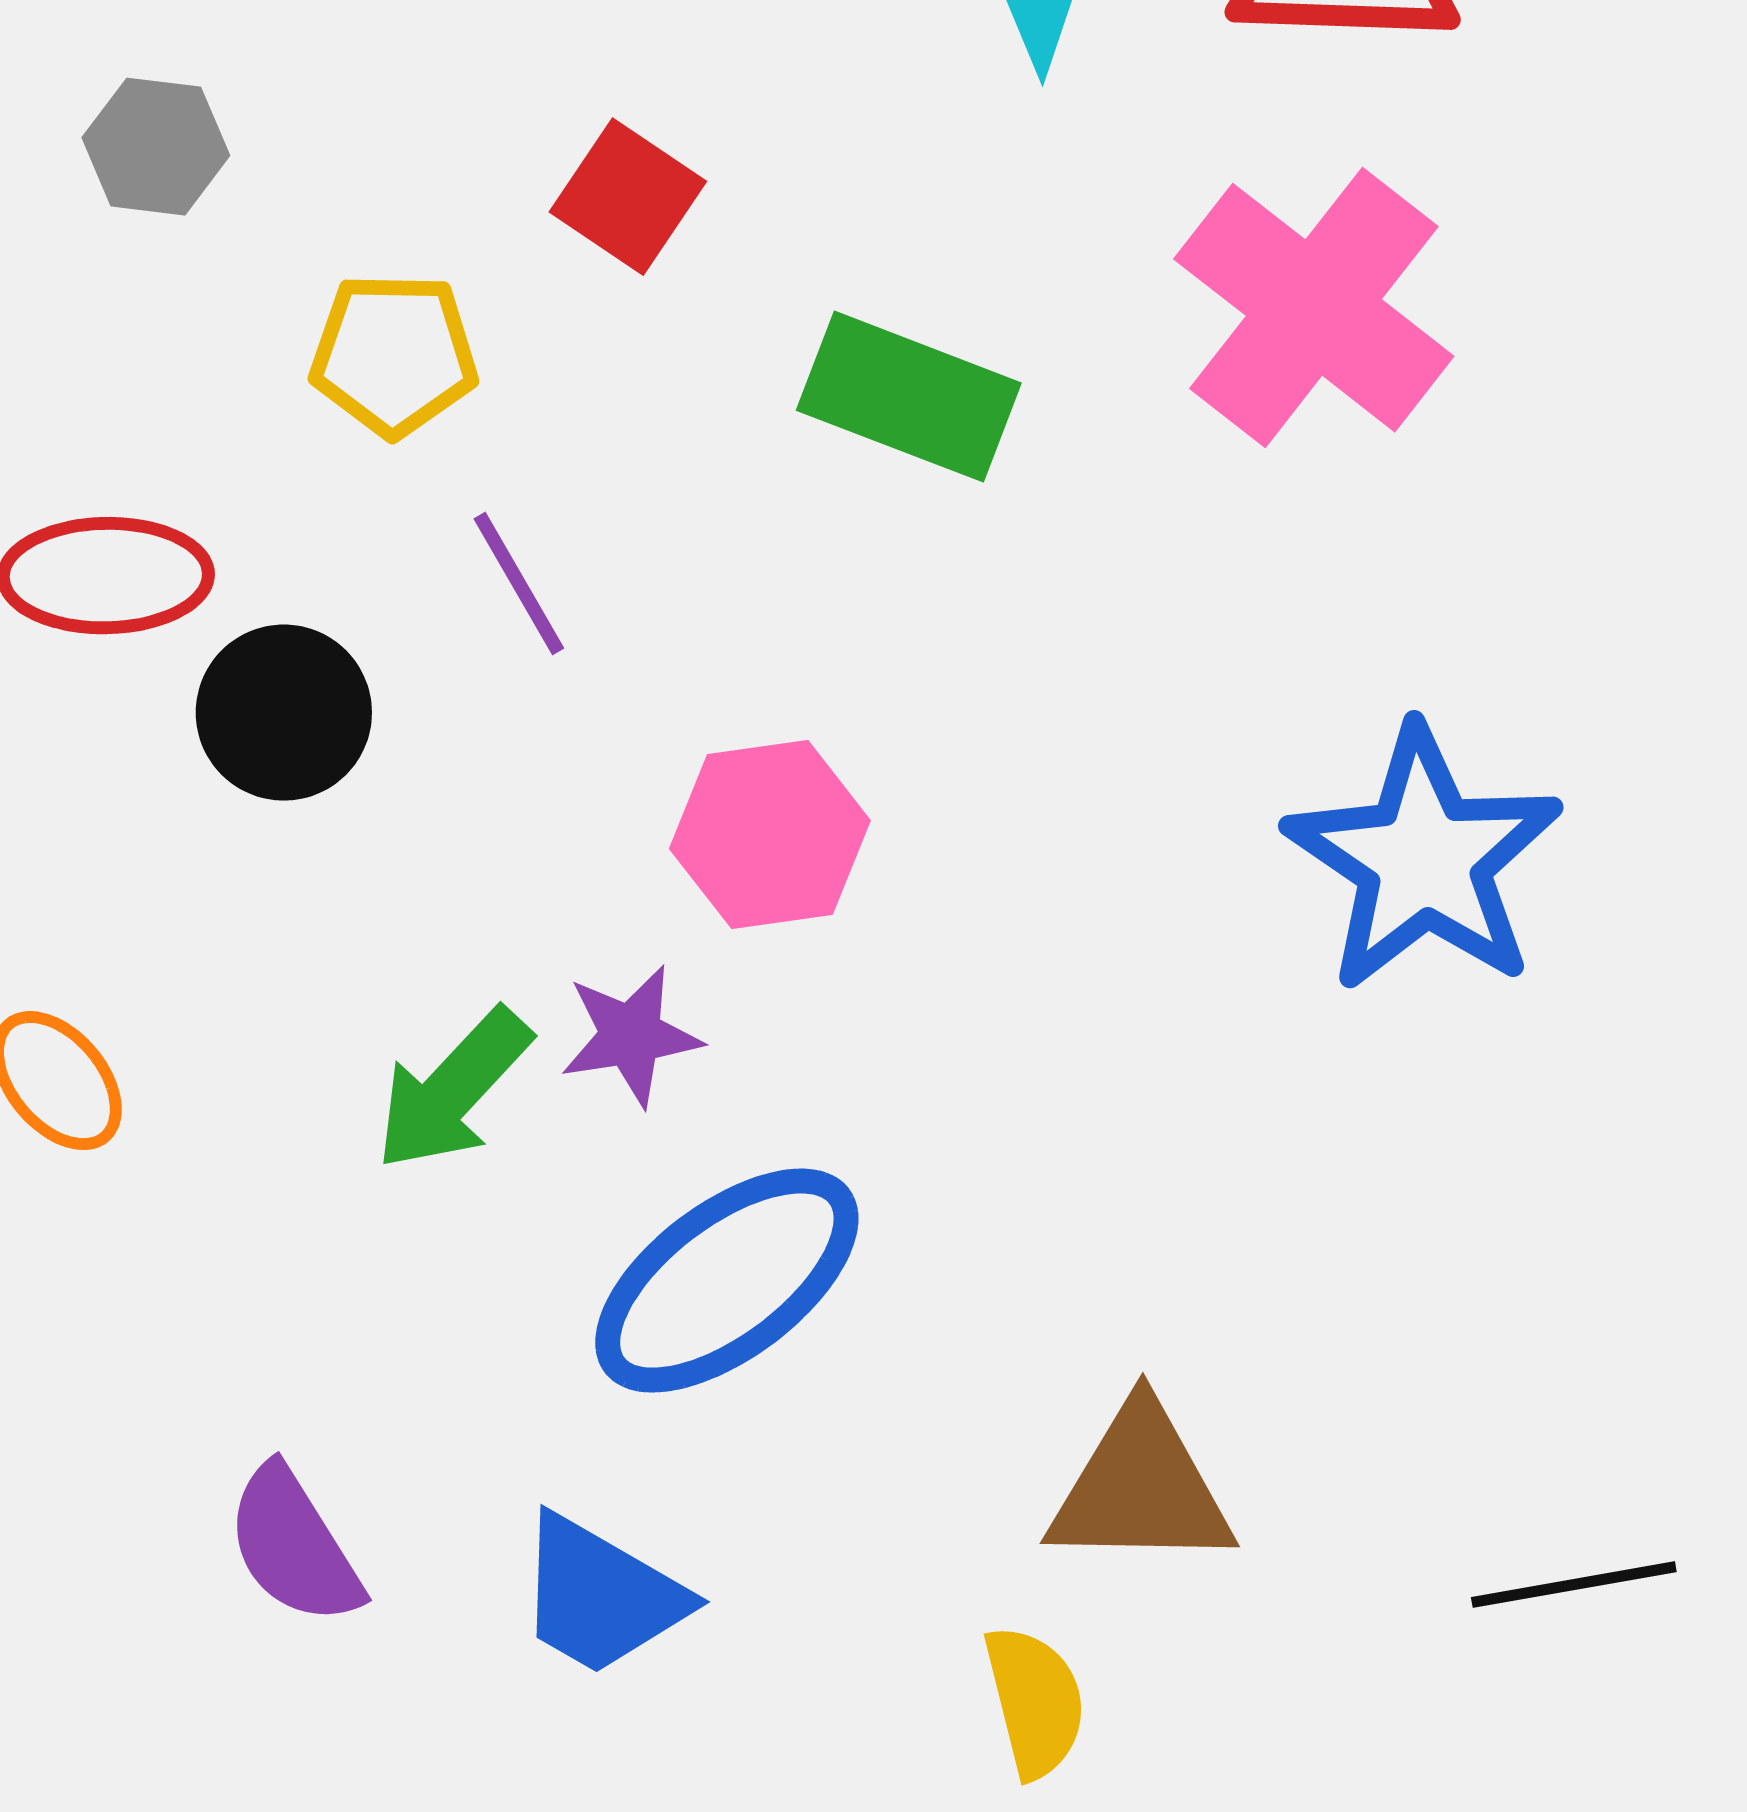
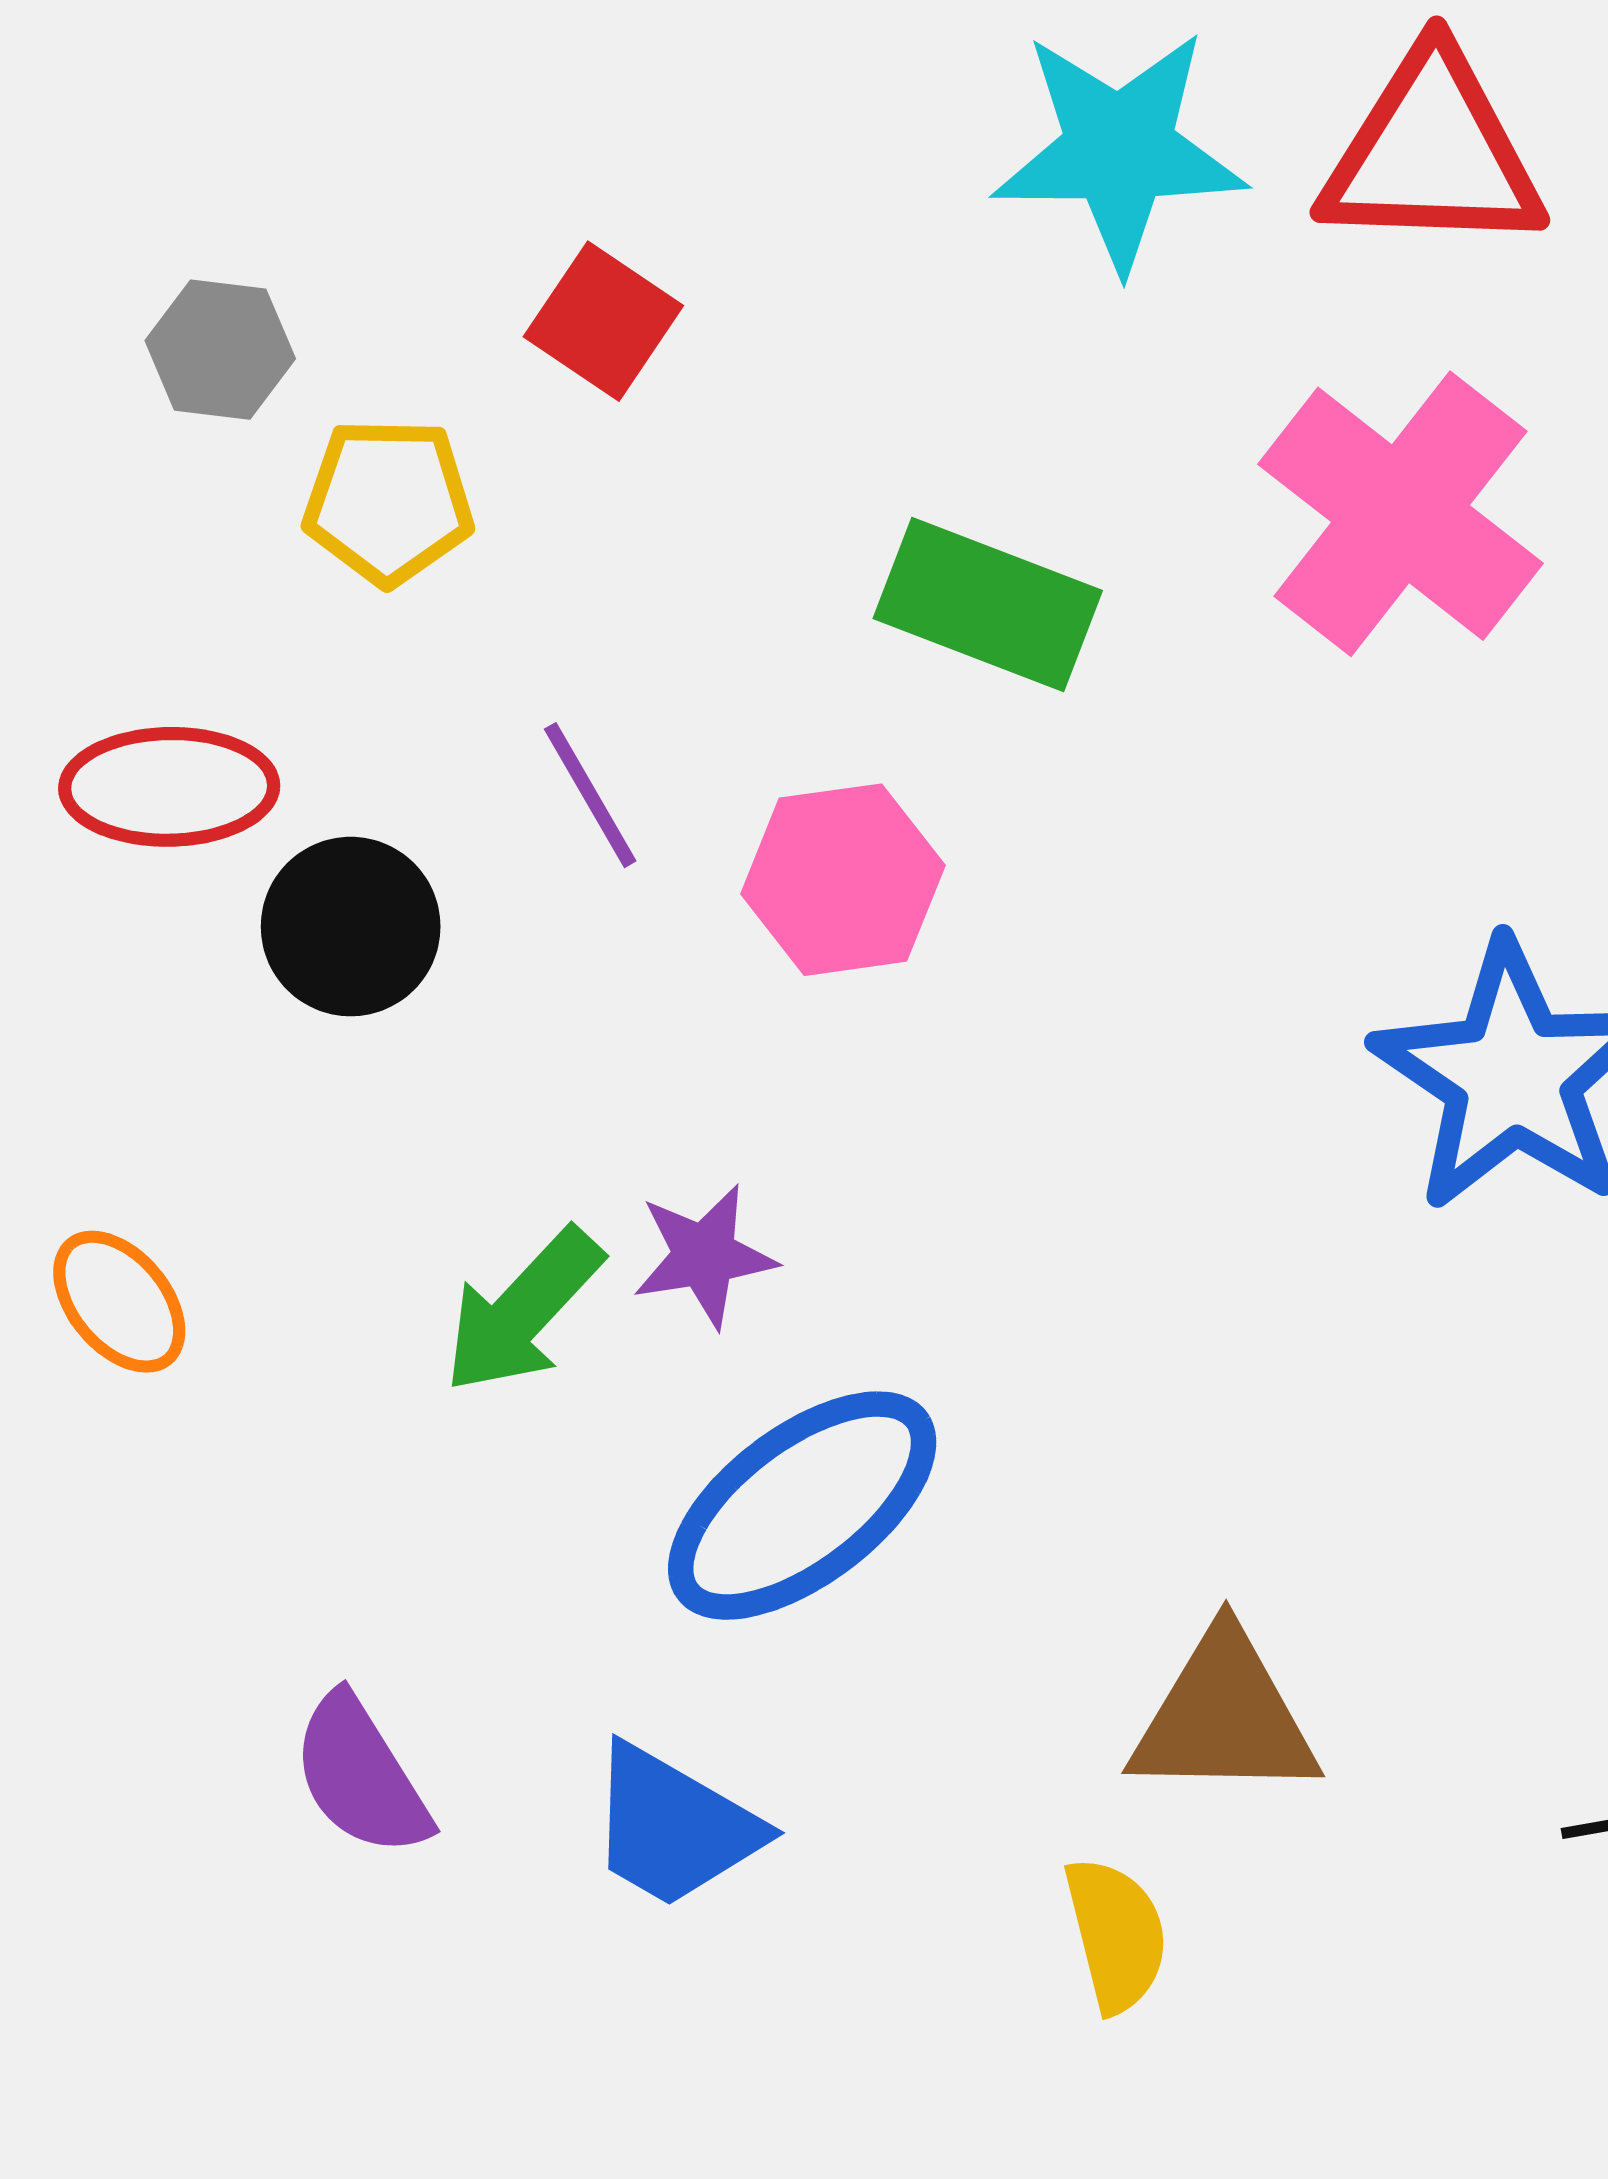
red square: (628, 197) -> (603, 321), moved
yellow pentagon: (394, 355) -> (388, 501), moved
pink hexagon: (770, 835) -> (843, 880), moved

